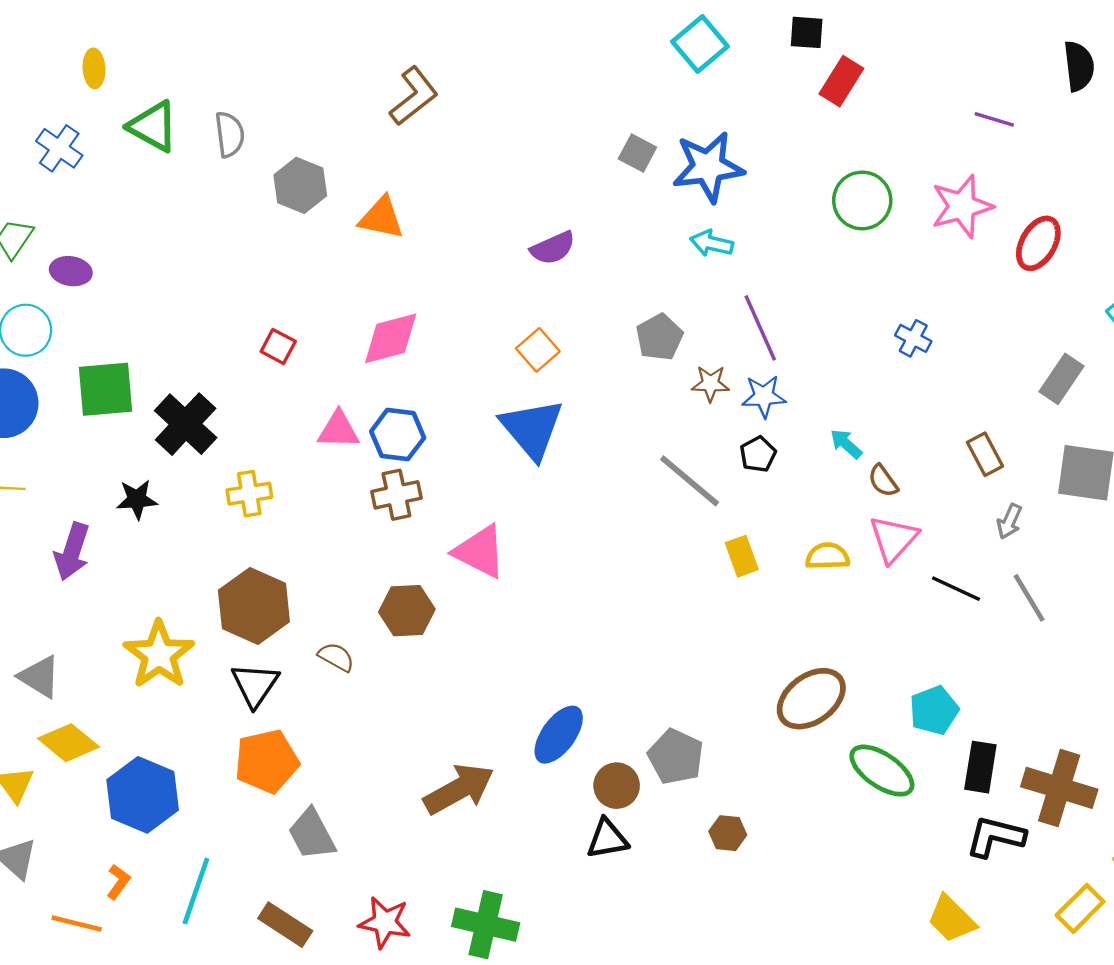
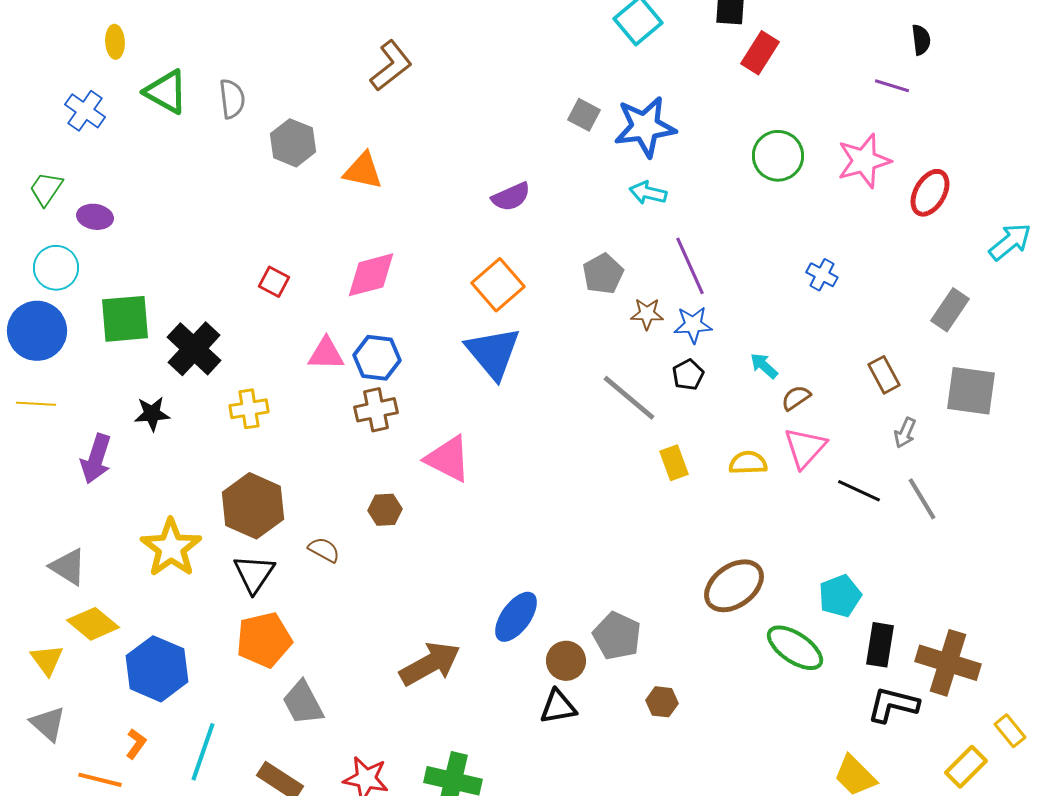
black semicircle: (1079, 66) -> (921, 40), moved, size x0.7
orange square: (538, 350) -> (498, 285), size x1.4
brown semicircle: (883, 481) -> (796, 398), turned 92
brown hexagon: (407, 611) -> (385, 510), size x0.7

